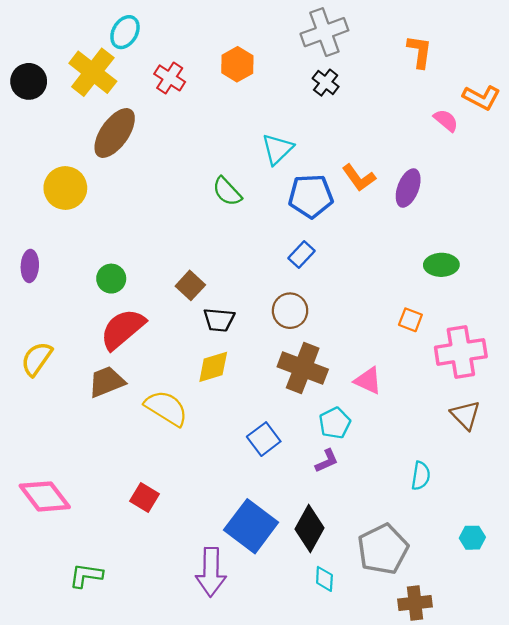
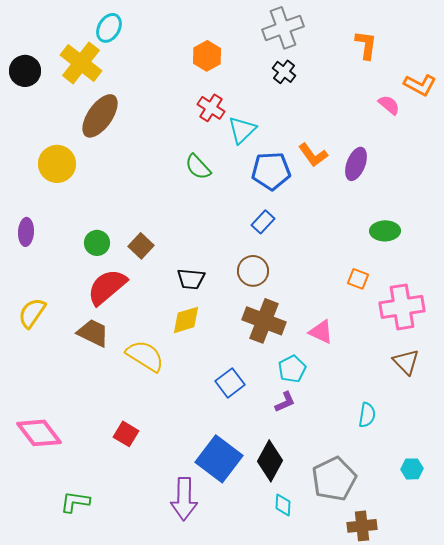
red cross: (170, 78) -> (211, 108), moved
brown square: (190, 285) -> (141, 246), moved
brown trapezoid: (107, 382) -> (93, 333), turned 48

